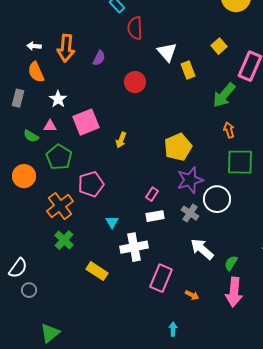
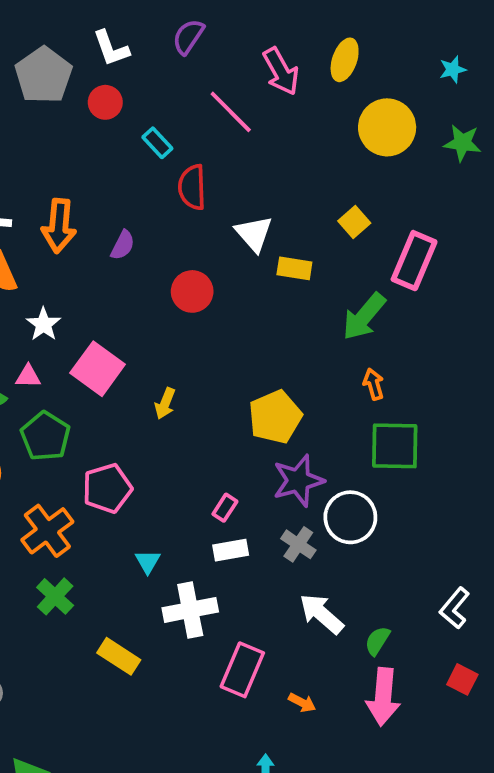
yellow rectangle: (188, 70) -> (294, 268), turned -60
pink square: (86, 122) -> (98, 369), turned -32

